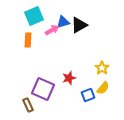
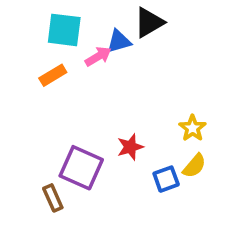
cyan square: (34, 16) -> (64, 30), turned 30
black triangle: (79, 25) -> (149, 22), moved
orange rectangle: (28, 40) -> (53, 75), turned 56

